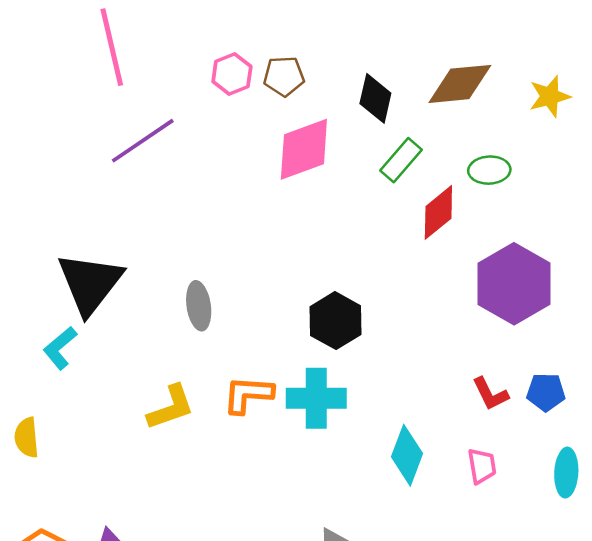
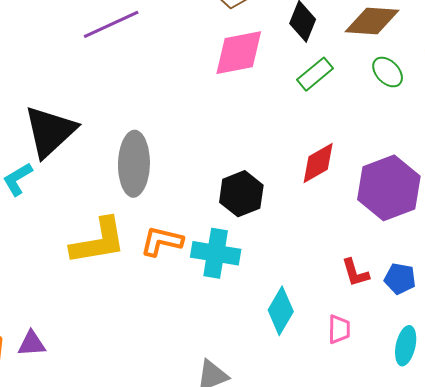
green ellipse: (489, 170) -> (388, 72), moved, turned 40
red diamond: (438, 212) -> (318, 163), moved
gray ellipse: (199, 306) -> (134, 164), size x1.6
yellow L-shape: (171, 407) -> (98, 241), size x1.4

